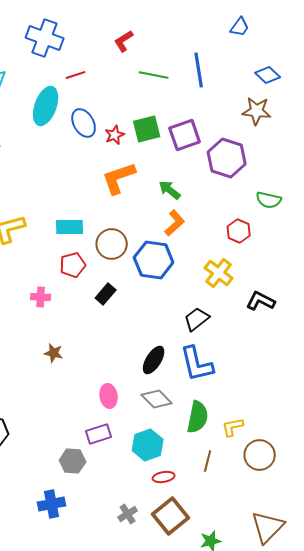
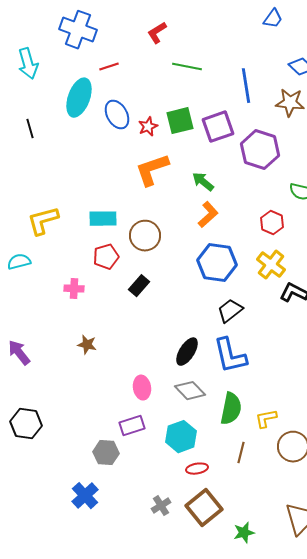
blue line: (199, 70) -> (246, 86), moved
blue hexagon: (154, 260) -> (217, 263), moved
yellow cross: (219, 273) -> (271, 265), moved
blue cross: (52, 504) -> (85, 496), turned -32

